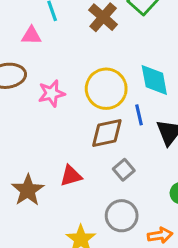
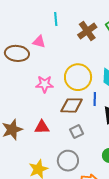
pink triangle: (31, 36) -> (39, 42), moved
pink star: (52, 93) -> (45, 84), moved

